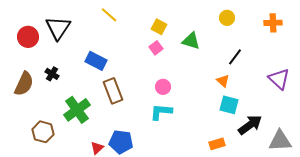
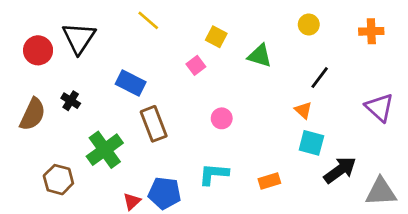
pink square: (156, 48) -> (196, 65), moved
cyan L-shape: (161, 112) -> (214, 174), moved
orange rectangle: (217, 144) -> (269, 181), moved

